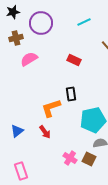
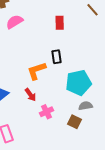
red rectangle: (74, 60) -> (60, 23), turned 64
pink cross: (70, 158) -> (47, 112), moved, turned 32

